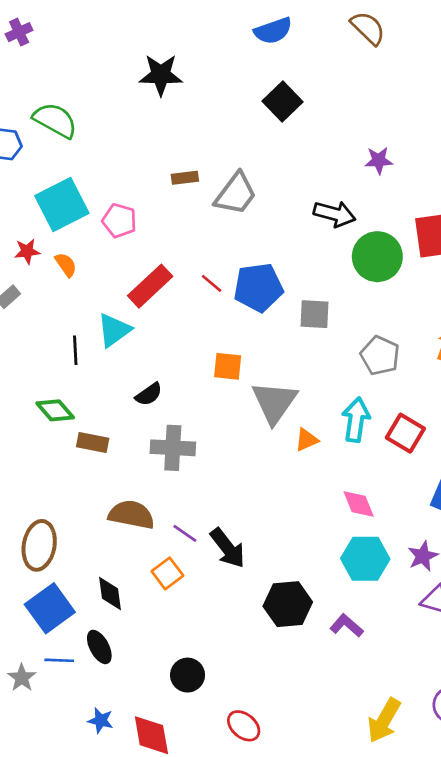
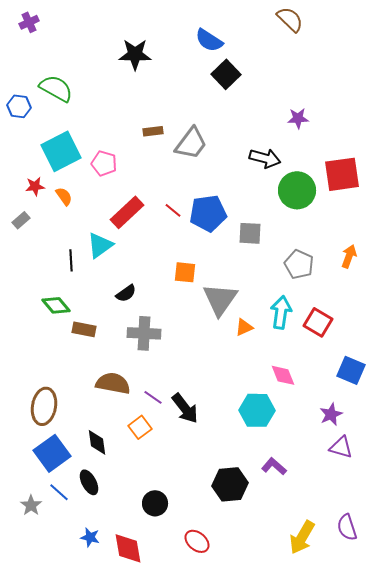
blue semicircle: (273, 31) -> (209, 40), moved, turned 52
cyan hexagon: (365, 559) -> (257, 410), moved
black hexagon: (288, 604) -> (230, 484), moved
blue line: (59, 660) -> (59, 492), turned 40

